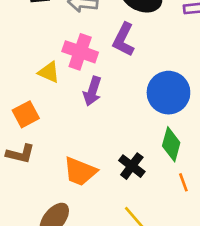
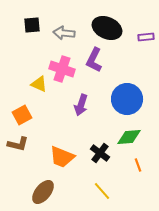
purple arrow: (92, 91) -> (81, 105), moved
green diamond: (171, 144) -> (129, 137), turned 70

